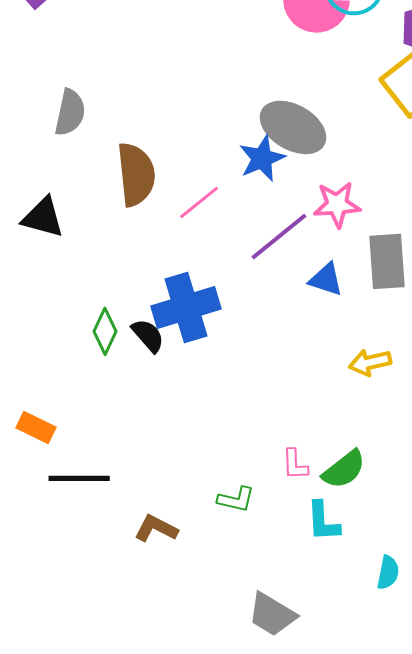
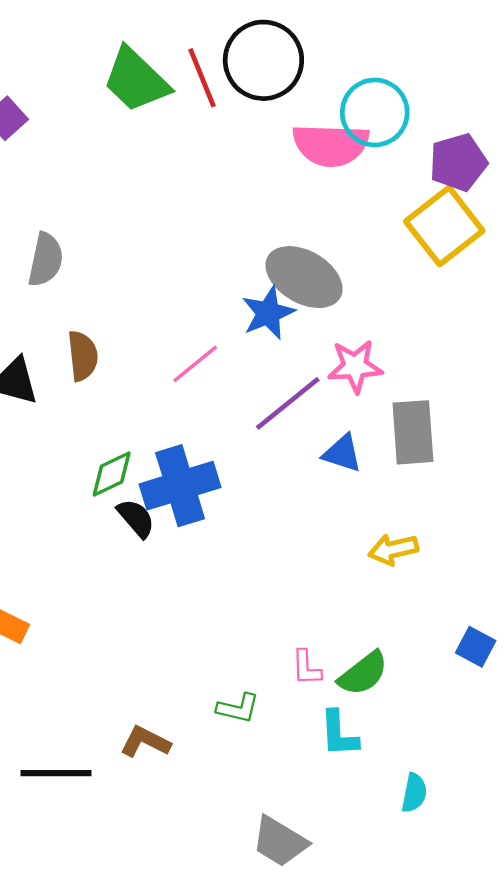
brown semicircle: (136, 174) -> (83, 356), moved, size x0.7
green diamond: (105, 331) -> (112, 474), moved, turned 39
black line: (79, 478) -> (56, 773), moved

